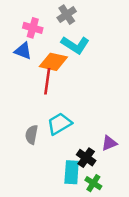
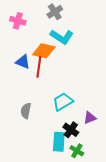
pink cross: (33, 28) -> (18, 21), moved
blue triangle: (23, 51) -> (23, 62), moved
cyan trapezoid: (59, 124) -> (63, 102), moved

